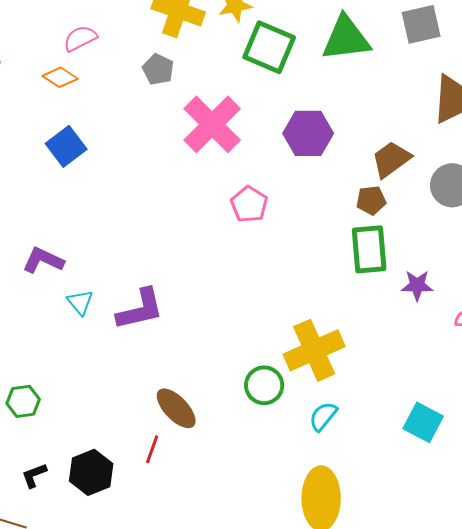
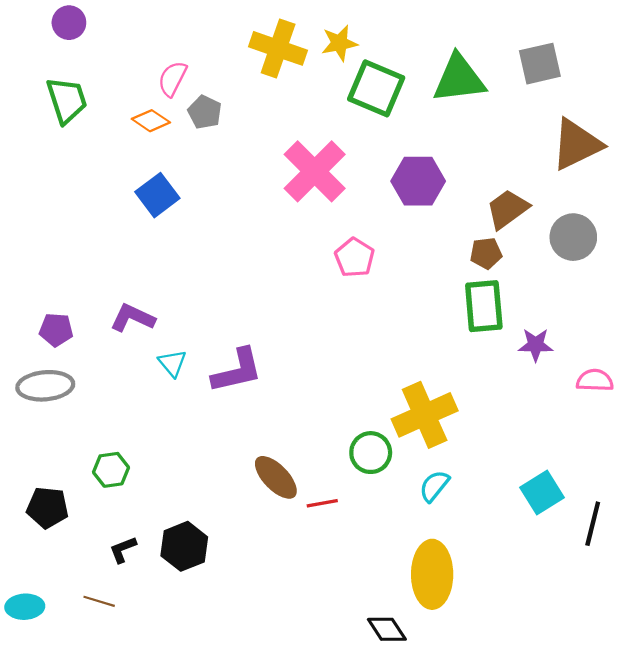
pink semicircle: (80, 38) -> (172, 79), turned -36
gray pentagon: (158, 69) -> (205, 112), moved
cyan square: (423, 422) -> (542, 492), turned 30
red line: (152, 449) -> (322, 503), moved, turned 60

